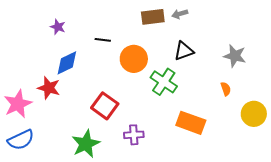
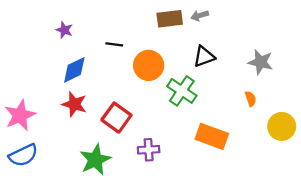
red star: (49, 88) -> (74, 104), moved

